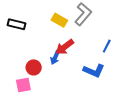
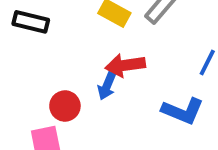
red arrow: (65, 47) -> (125, 65), turned 30

